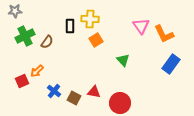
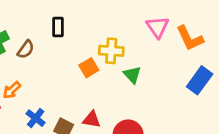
yellow cross: (90, 19) -> (111, 51), moved
orange square: (96, 40) -> (89, 68), moved

